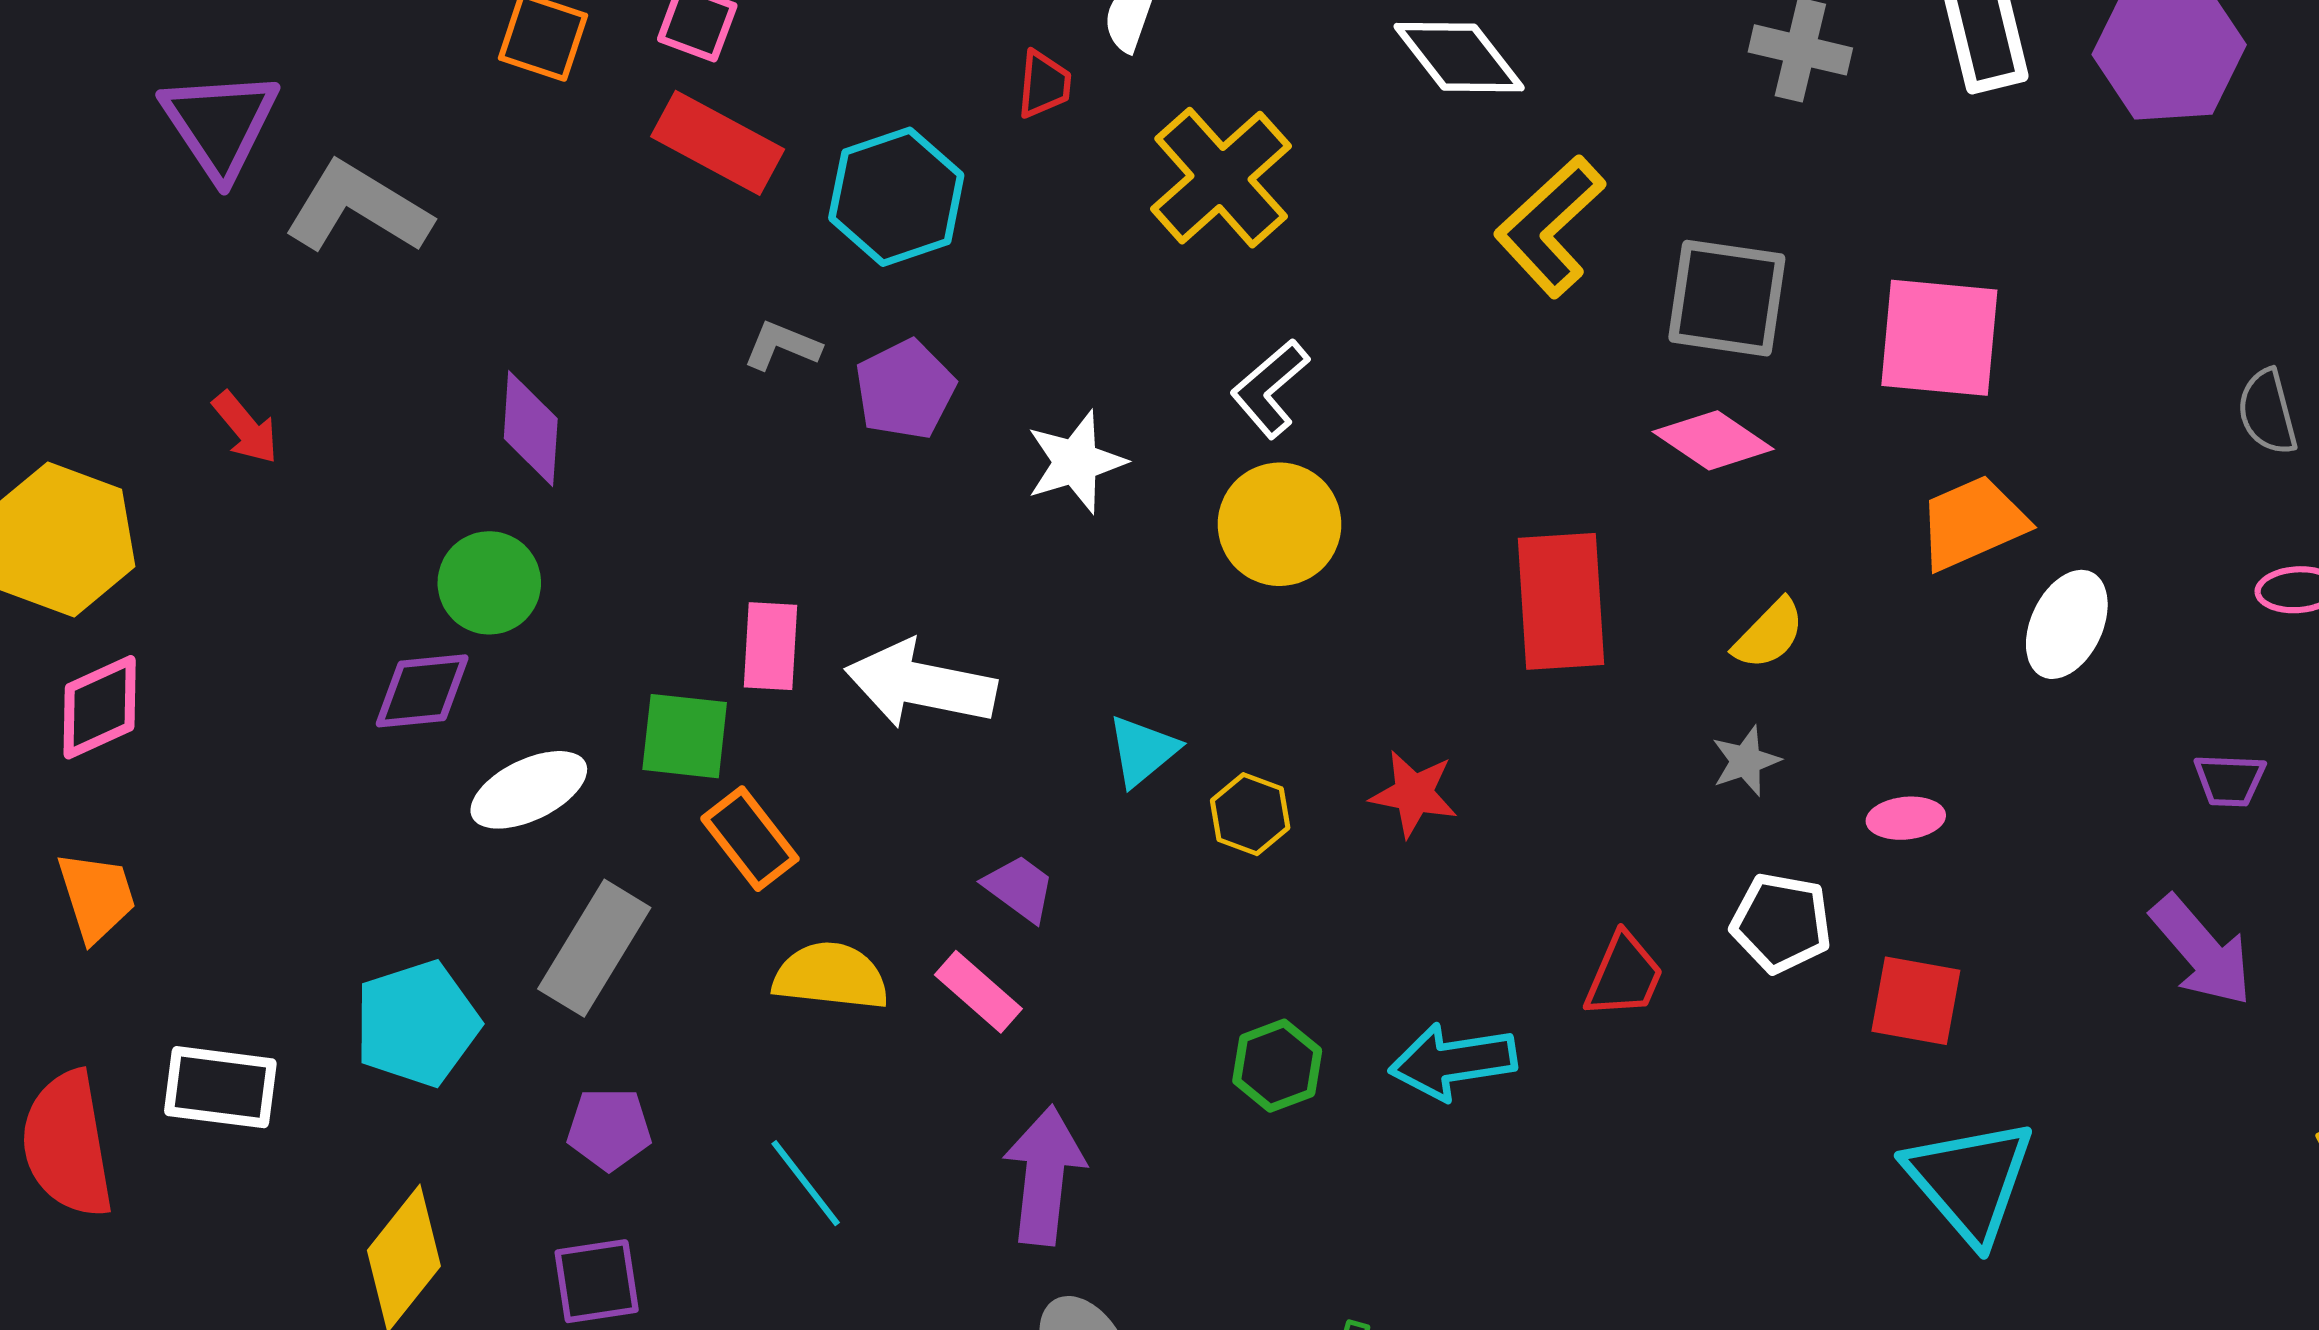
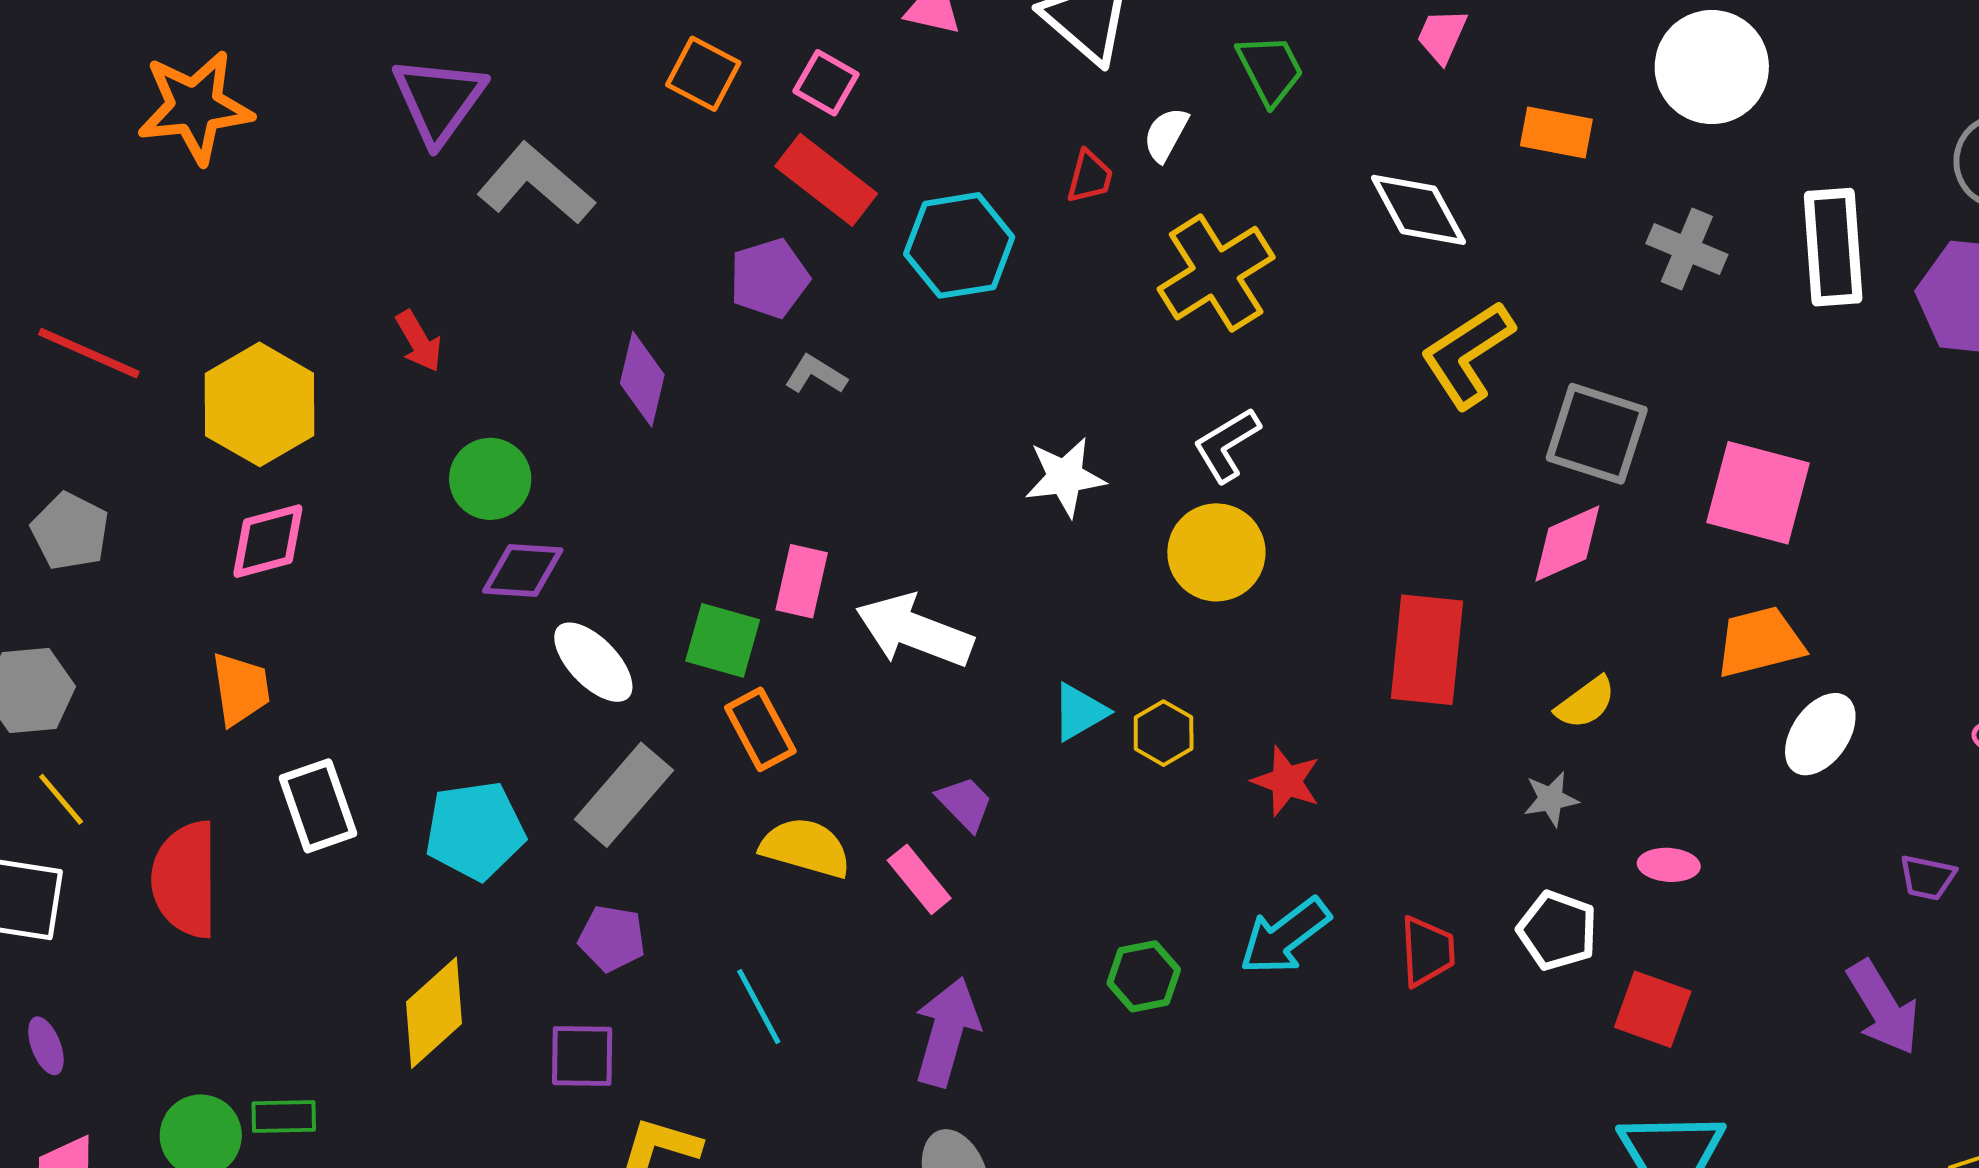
gray L-shape: (782, 346) -> (816, 375), moved
purple pentagon: (905, 390) -> (769, 278), moved
pink diamond: (1713, 440) -> (1567, 544), turned -68
green circle: (489, 583) -> (490, 479), moved
white ellipse: (529, 790) -> (593, 662), turned 62
yellow hexagon: (1250, 814) -> (1164, 733), moved
red trapezoid: (1624, 975) -> (1427, 951), turned -36
cyan arrow: (1453, 1061) -> (1285, 936), moved, turned -38
white rectangle: (220, 1087) -> (318, 806), moved, turned 54

